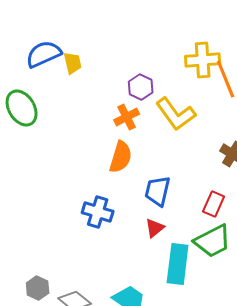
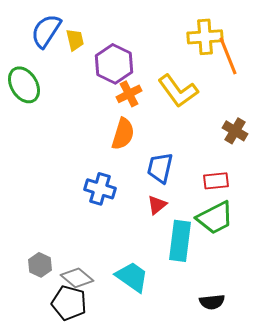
blue semicircle: (44, 54) -> (46, 31), turned -33
purple hexagon: (141, 87) -> (114, 64), moved, size x1.5
red rectangle: (214, 204) -> (216, 181), turned 60

